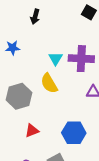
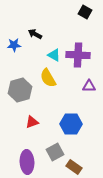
black arrow: (35, 17) -> (35, 34), moved, turned 104
cyan triangle: (56, 59) -> (54, 55), turned -32

